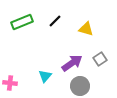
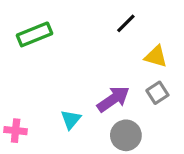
black line: (55, 21) -> (126, 23), moved
yellow triangle: (86, 29) -> (156, 57), moved

